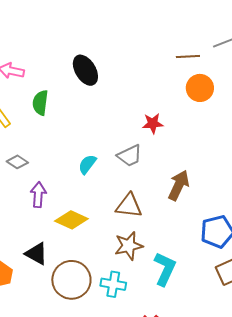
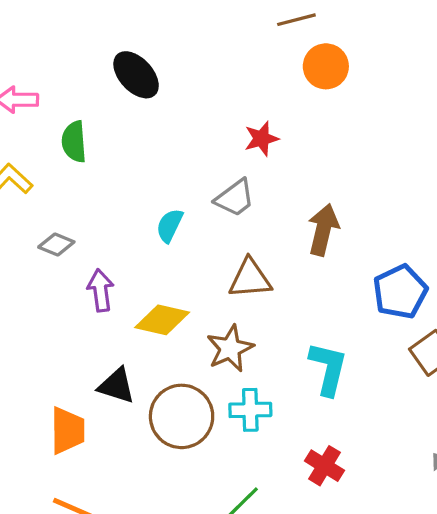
brown star: (129, 246) -> (230, 348), moved

